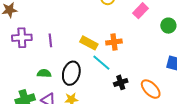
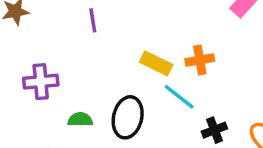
purple cross: (22, 38) -> (41, 82), moved
purple line: (50, 40) -> (93, 20), moved

